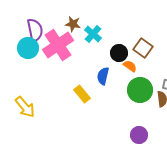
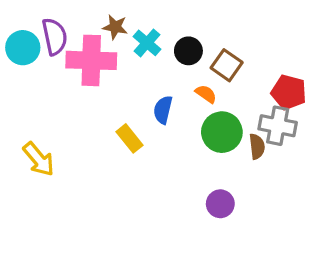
pink cross: (58, 45) -> (91, 60), turned 36
cyan circle: (28, 48) -> (23, 48), moved
black circle: (119, 53) -> (188, 51), moved

